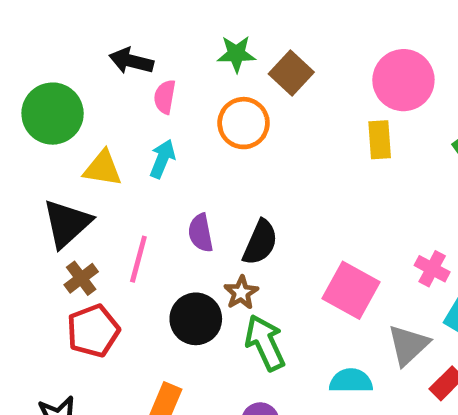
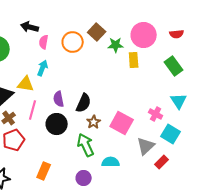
green star: (236, 54) -> (116, 45), moved
orange circle: (244, 123) -> (73, 42), moved
yellow triangle: (103, 168) -> (26, 84), moved
brown star: (241, 293) -> (94, 122), moved
black circle: (196, 319) -> (57, 124), moved
cyan semicircle: (351, 381) -> (111, 162), moved

